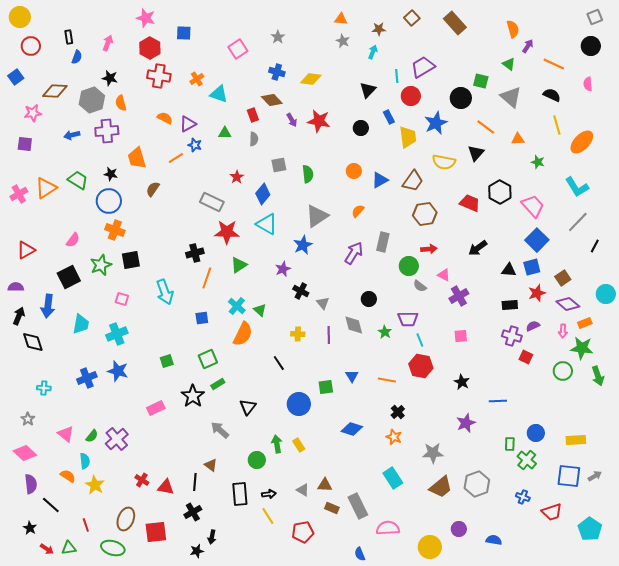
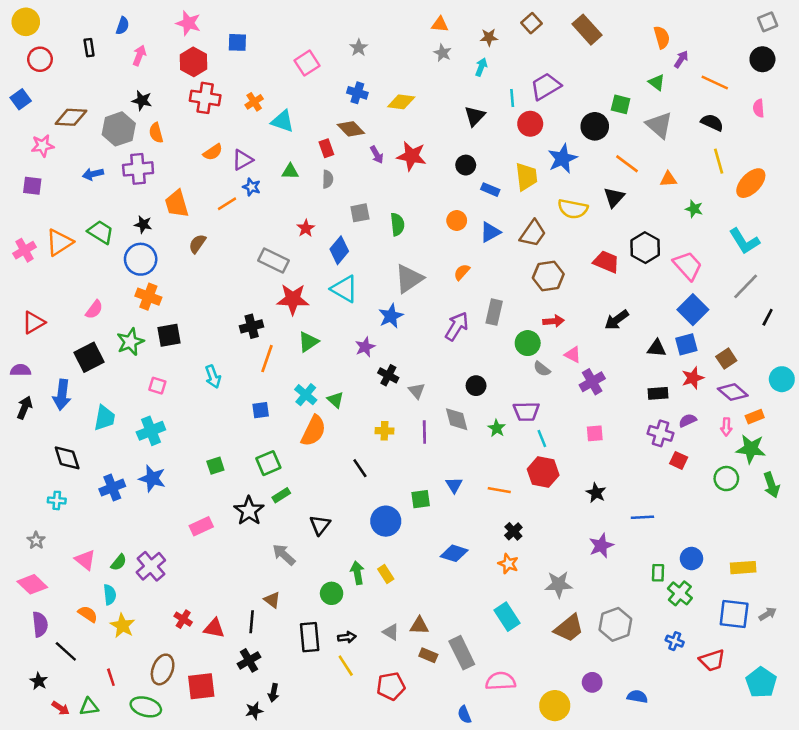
blue semicircle: (77, 57) -> (123, 26), moved
blue rectangle: (389, 117) -> (490, 190), moved, turned -40
orange semicircle: (165, 118) -> (213, 152), turned 119
cyan arrow: (165, 292) -> (213, 377), size x0.7
black diamond: (33, 342) -> (67, 458), moved

